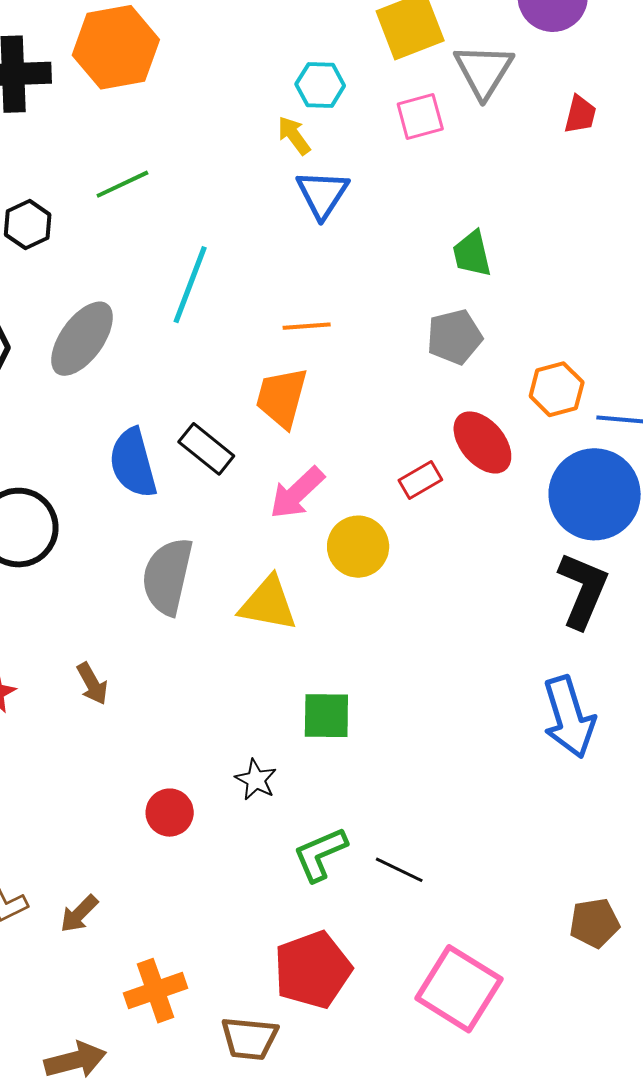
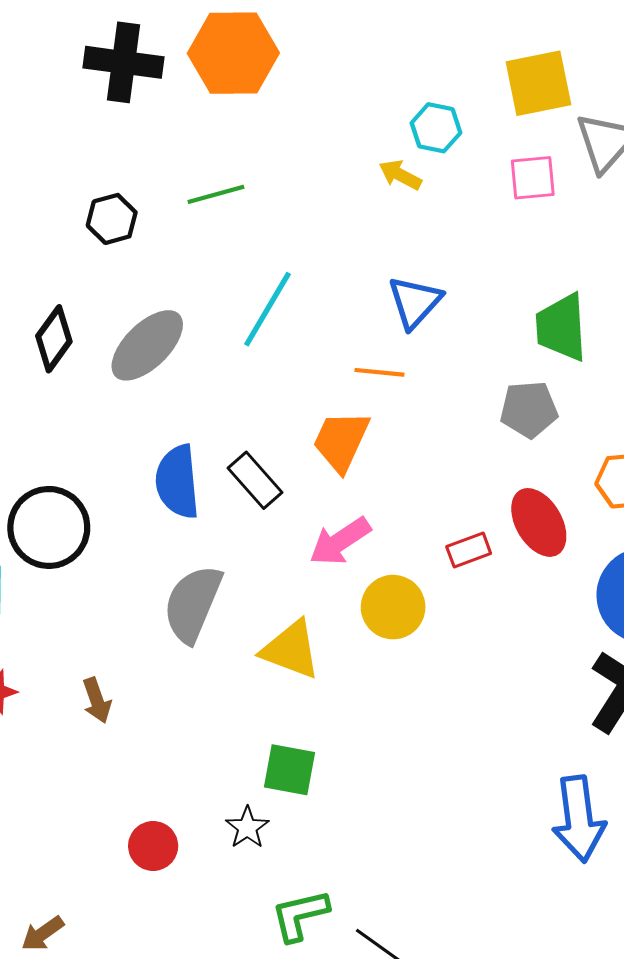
yellow arrow: (294, 136) -> (400, 175), turned -36
blue triangle: (322, 194) -> (415, 302), moved
green trapezoid: (472, 254) -> (561, 327), size x1.4
green square: (326, 716) -> (290, 770), moved

